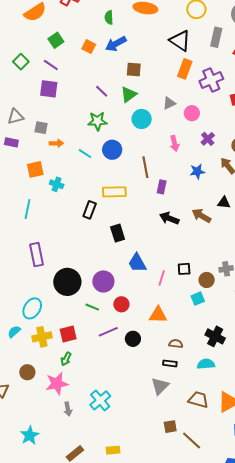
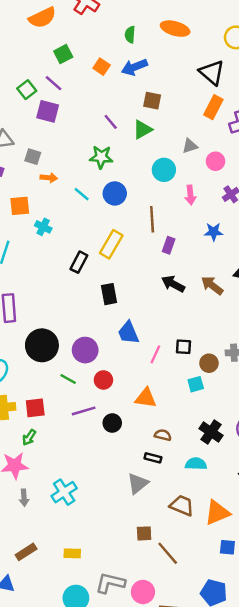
green square: (21, 62) -> (27, 90), moved
cyan circle: (142, 119) -> (164, 170), moved
yellow rectangle: (114, 192) -> (111, 244), turned -65

